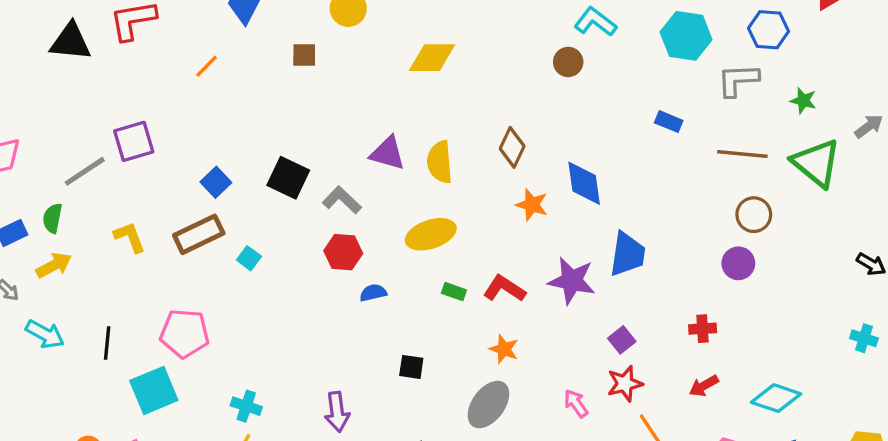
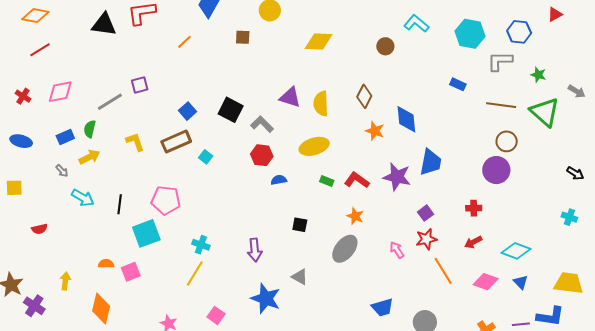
brown circle: (568, 62) -> (385, 46), moved
gray arrow: (869, 126) -> (577, 91), turned 66
purple square: (134, 141) -> (140, 85), size x0.7
purple circle: (738, 263) -> (496, 170), size x1.4

